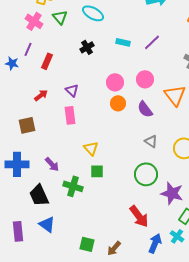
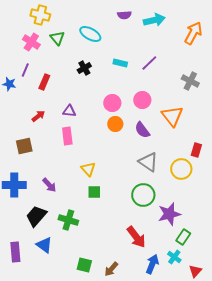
purple triangle: (72, 90) -> (69, 111), turned -40
gray triangle: (151, 141) -> (148, 162), size x1.5
green cross: (73, 186) -> (68, 220), moved
purple star: (172, 193) -> (169, 214), turned -30
black trapezoid: (39, 195) -> (36, 216), turned 65

